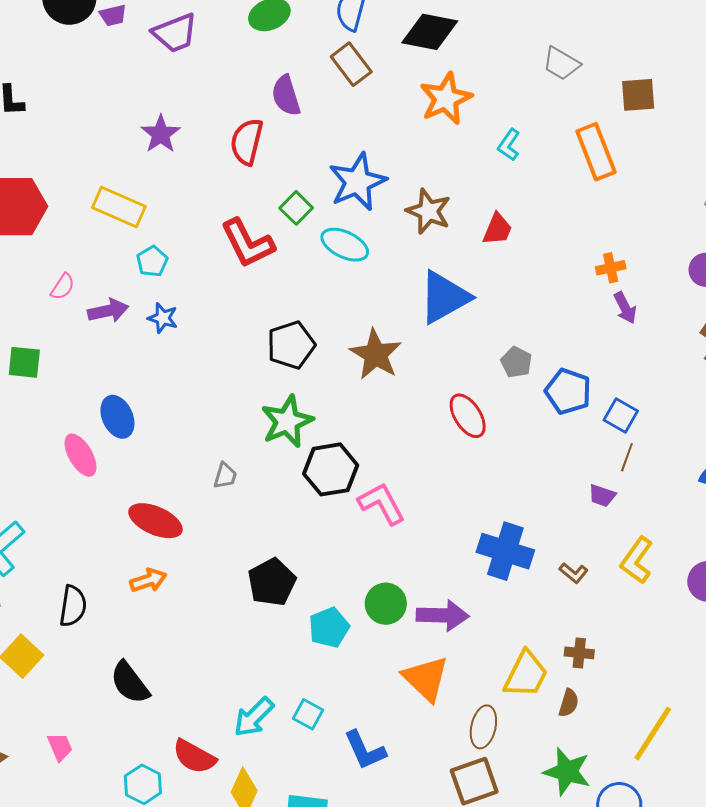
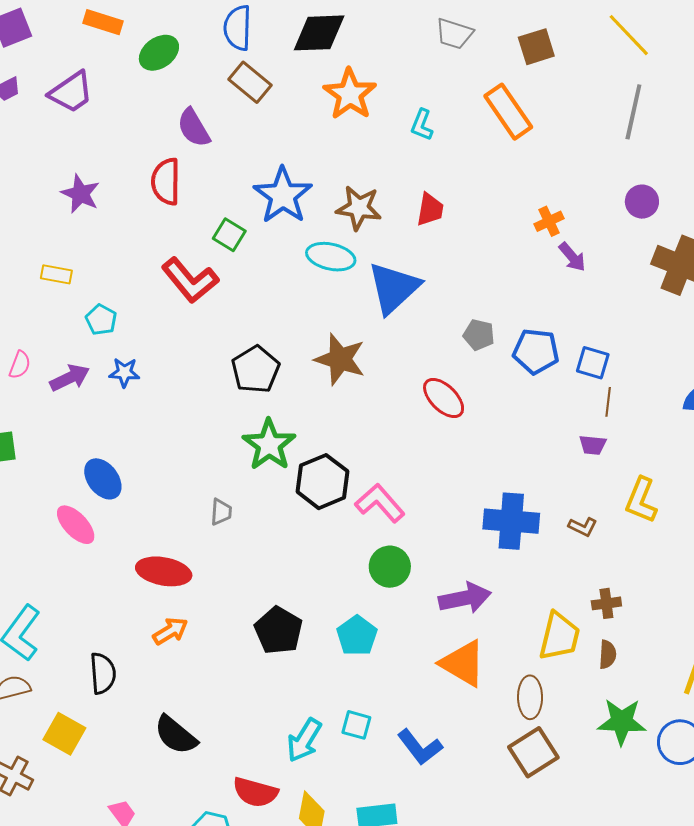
yellow rectangle: (119, 207) -> (56, 274), size x0.6
cyan ellipse: (345, 245) -> (331, 257), moved
black pentagon: (272, 582) -> (278, 631), moved
green circle: (386, 604) -> (390, 567), moved

